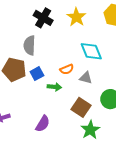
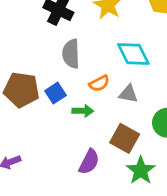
gray semicircle: (29, 45) -> (71, 54), moved
purple semicircle: (43, 124) -> (89, 162), moved

